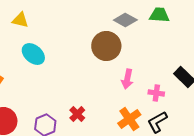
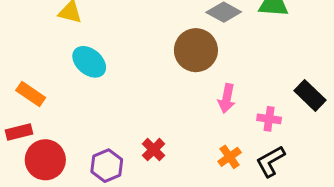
orange cross: (129, 119) -> (230, 157), size x0.7

